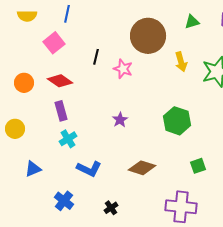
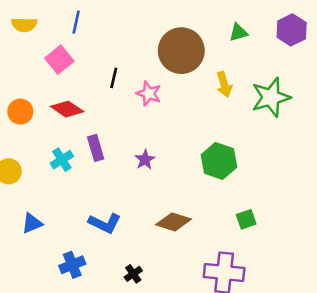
purple rectangle: (61, 111) -> (96, 148), moved
cyan cross: (68, 139) -> (62, 160), moved
blue cross: (64, 201) -> (72, 265), turned 30

